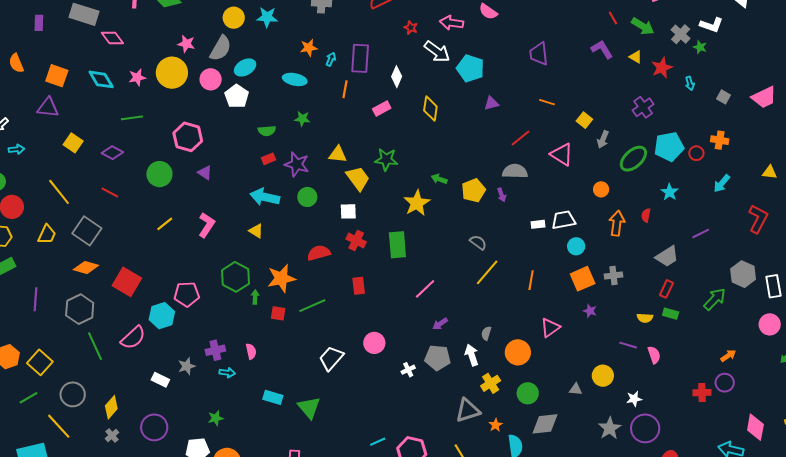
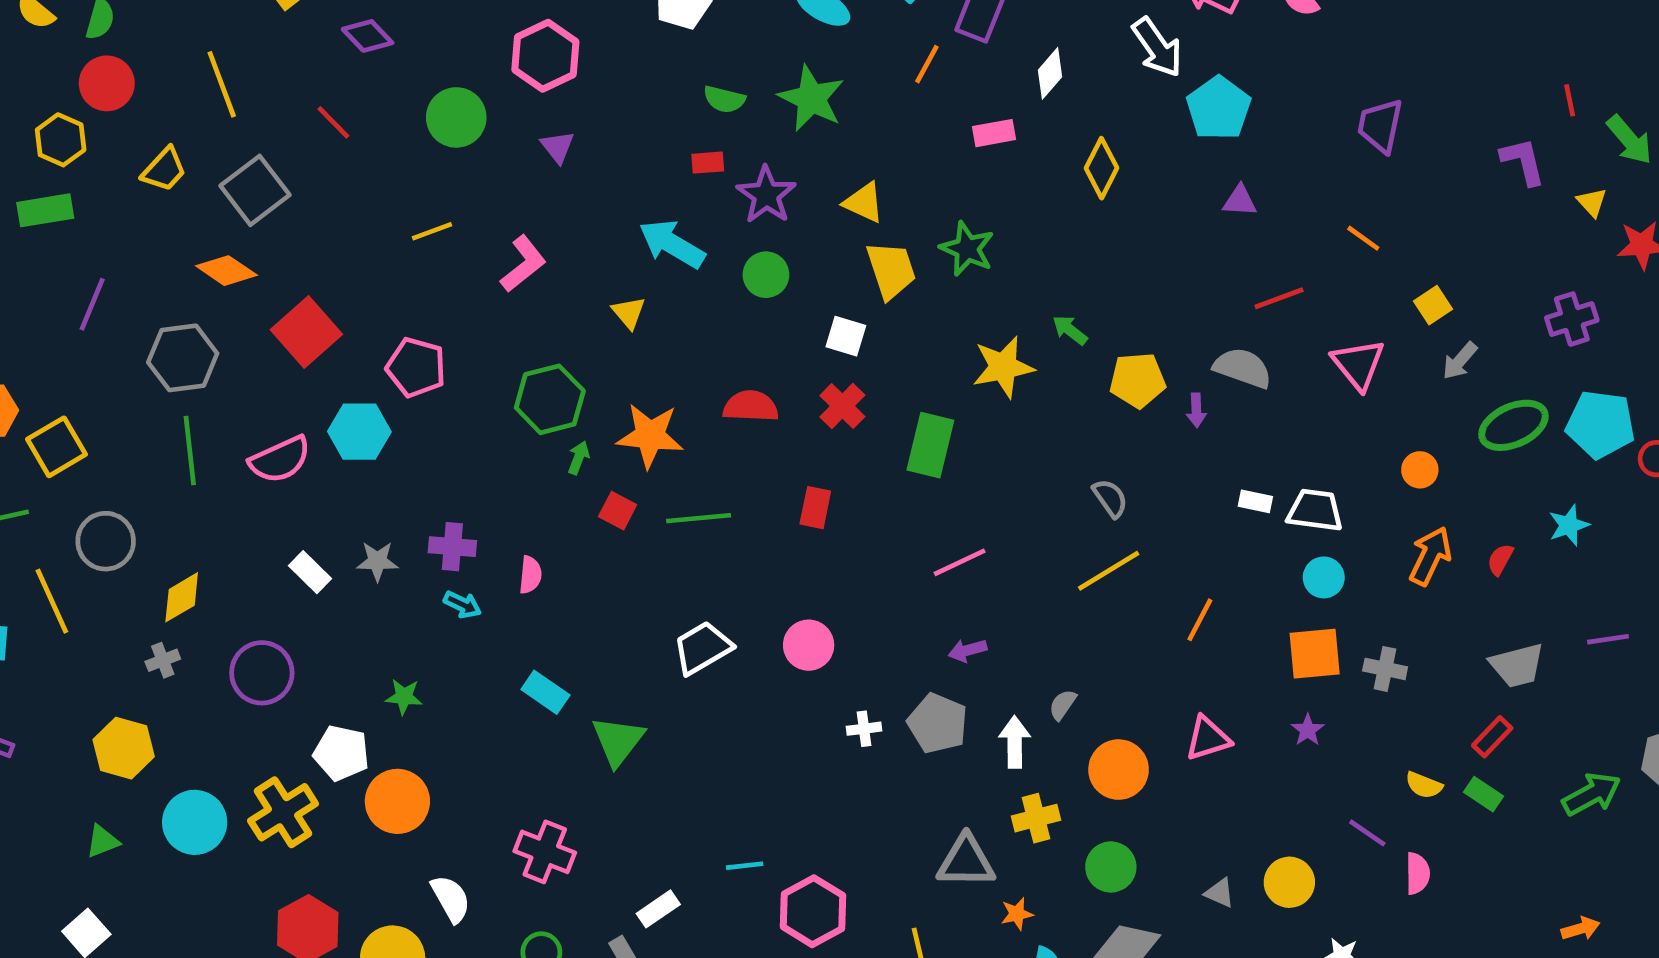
green star: (302, 119) -> (811, 98), size x1.8
pink pentagon: (187, 294) -> (416, 367), moved

